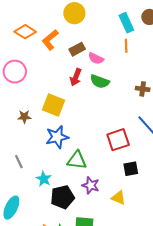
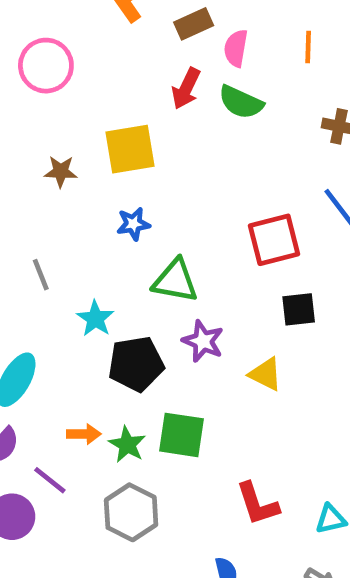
orange line: (126, 46) -> (308, 47), moved
pink semicircle: (96, 58) -> (236, 48), turned 70
yellow square: (53, 105) -> (130, 149), turned -35
blue star: (57, 137) -> (133, 224), size x0.6

